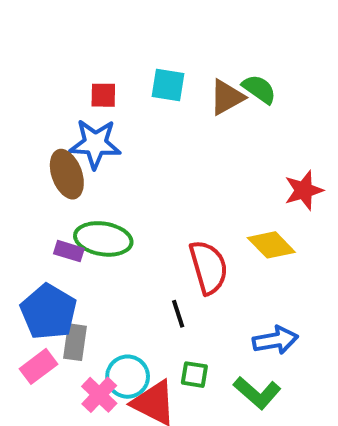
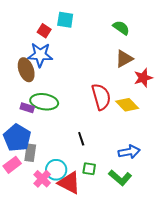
cyan square: (168, 85) -> (65, 20), moved
red square: (103, 95) -> (44, 31), turned 32
brown triangle: (227, 97) -> (124, 59), moved
red semicircle: (209, 267) -> (101, 97), moved

